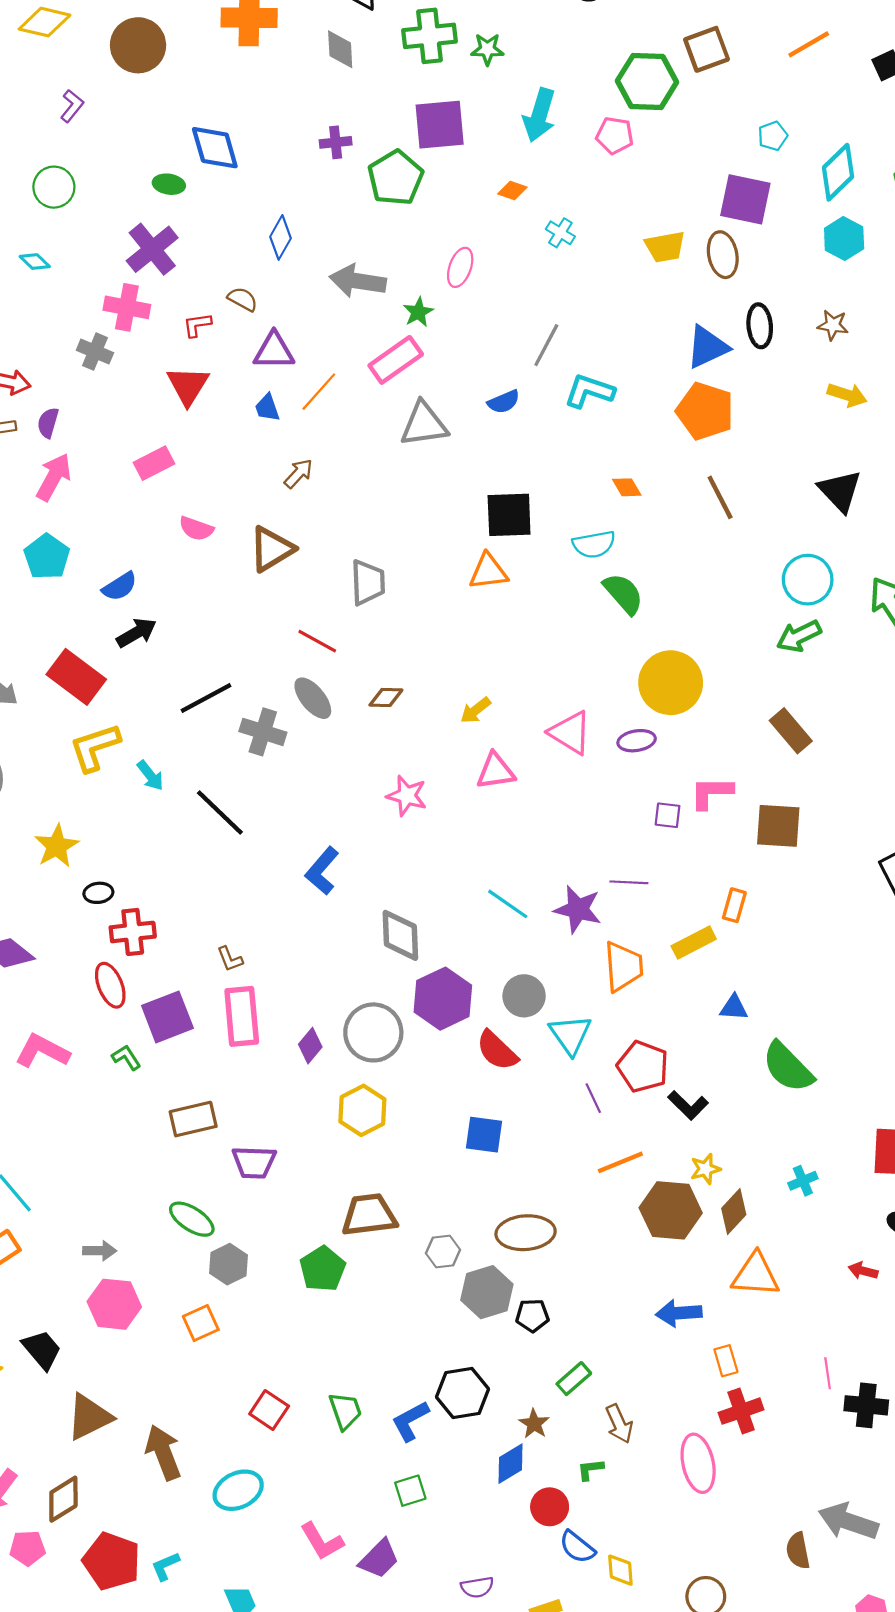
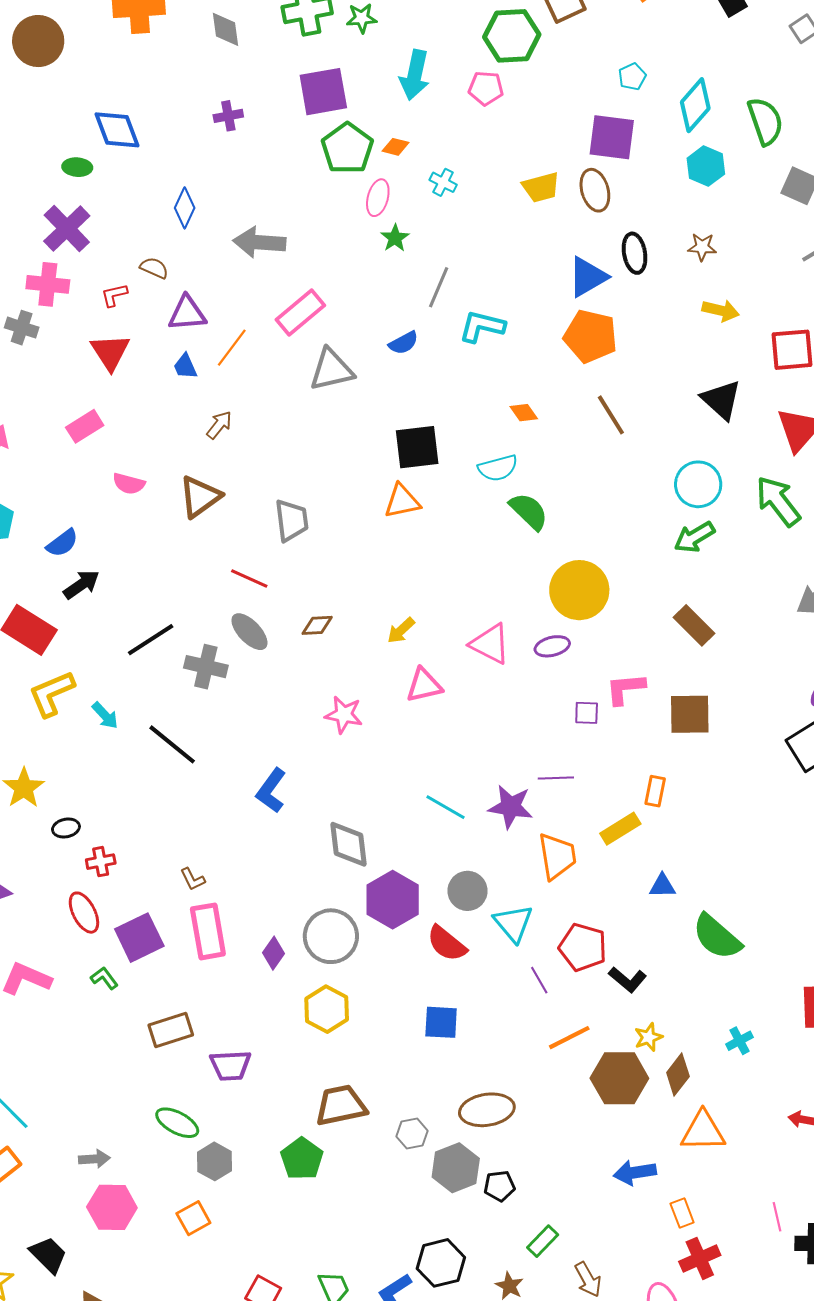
green pentagon: (396, 178) -> (347, 148), moved
pink ellipse: (460, 267) -> (378, 198), moved
green star: (418, 312) -> (395, 238), moved
red cross: (133, 932) -> (101, 862), size x0.7

